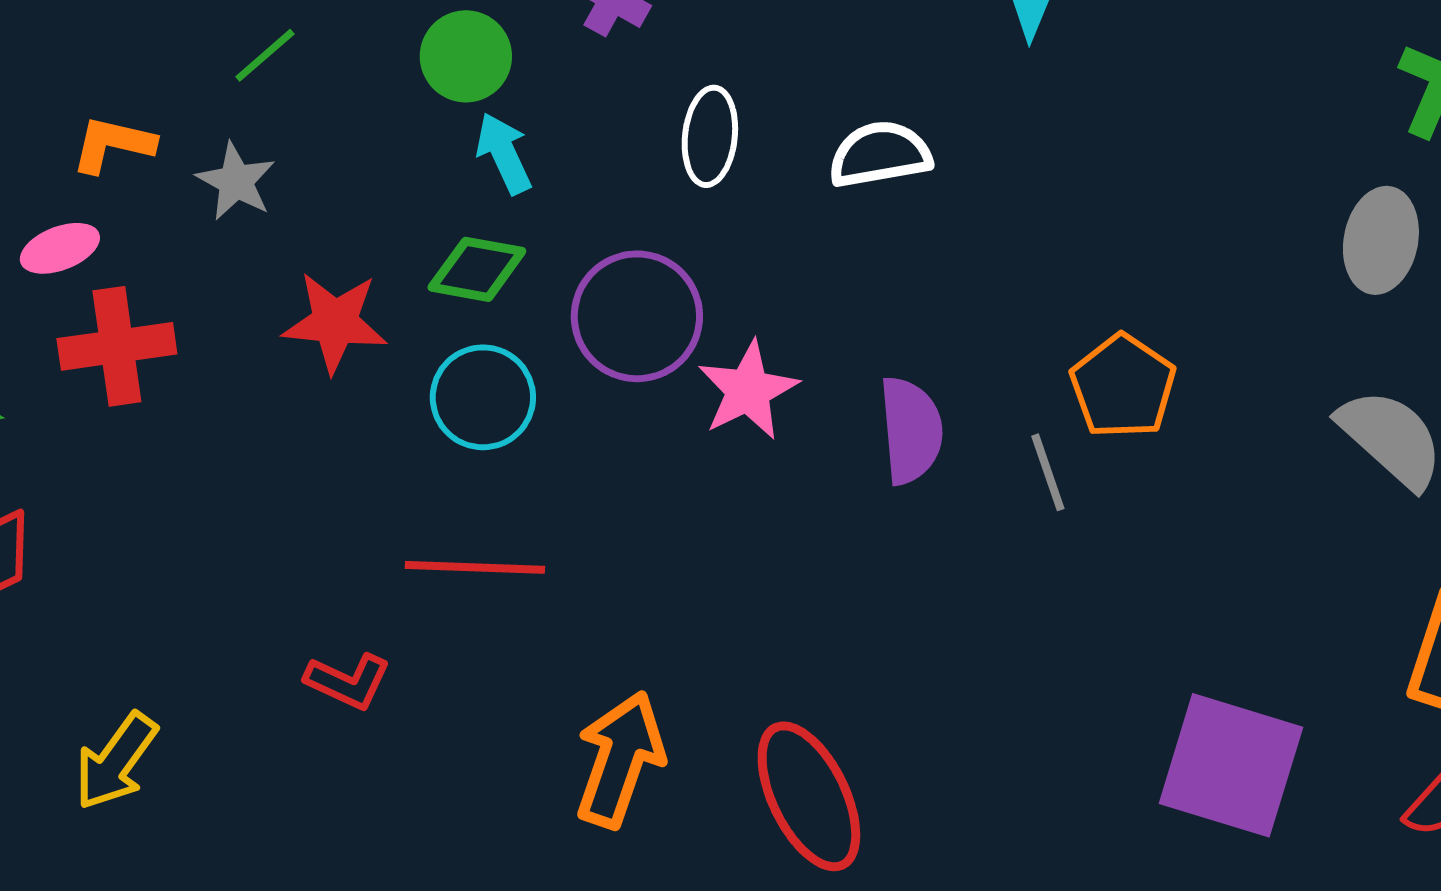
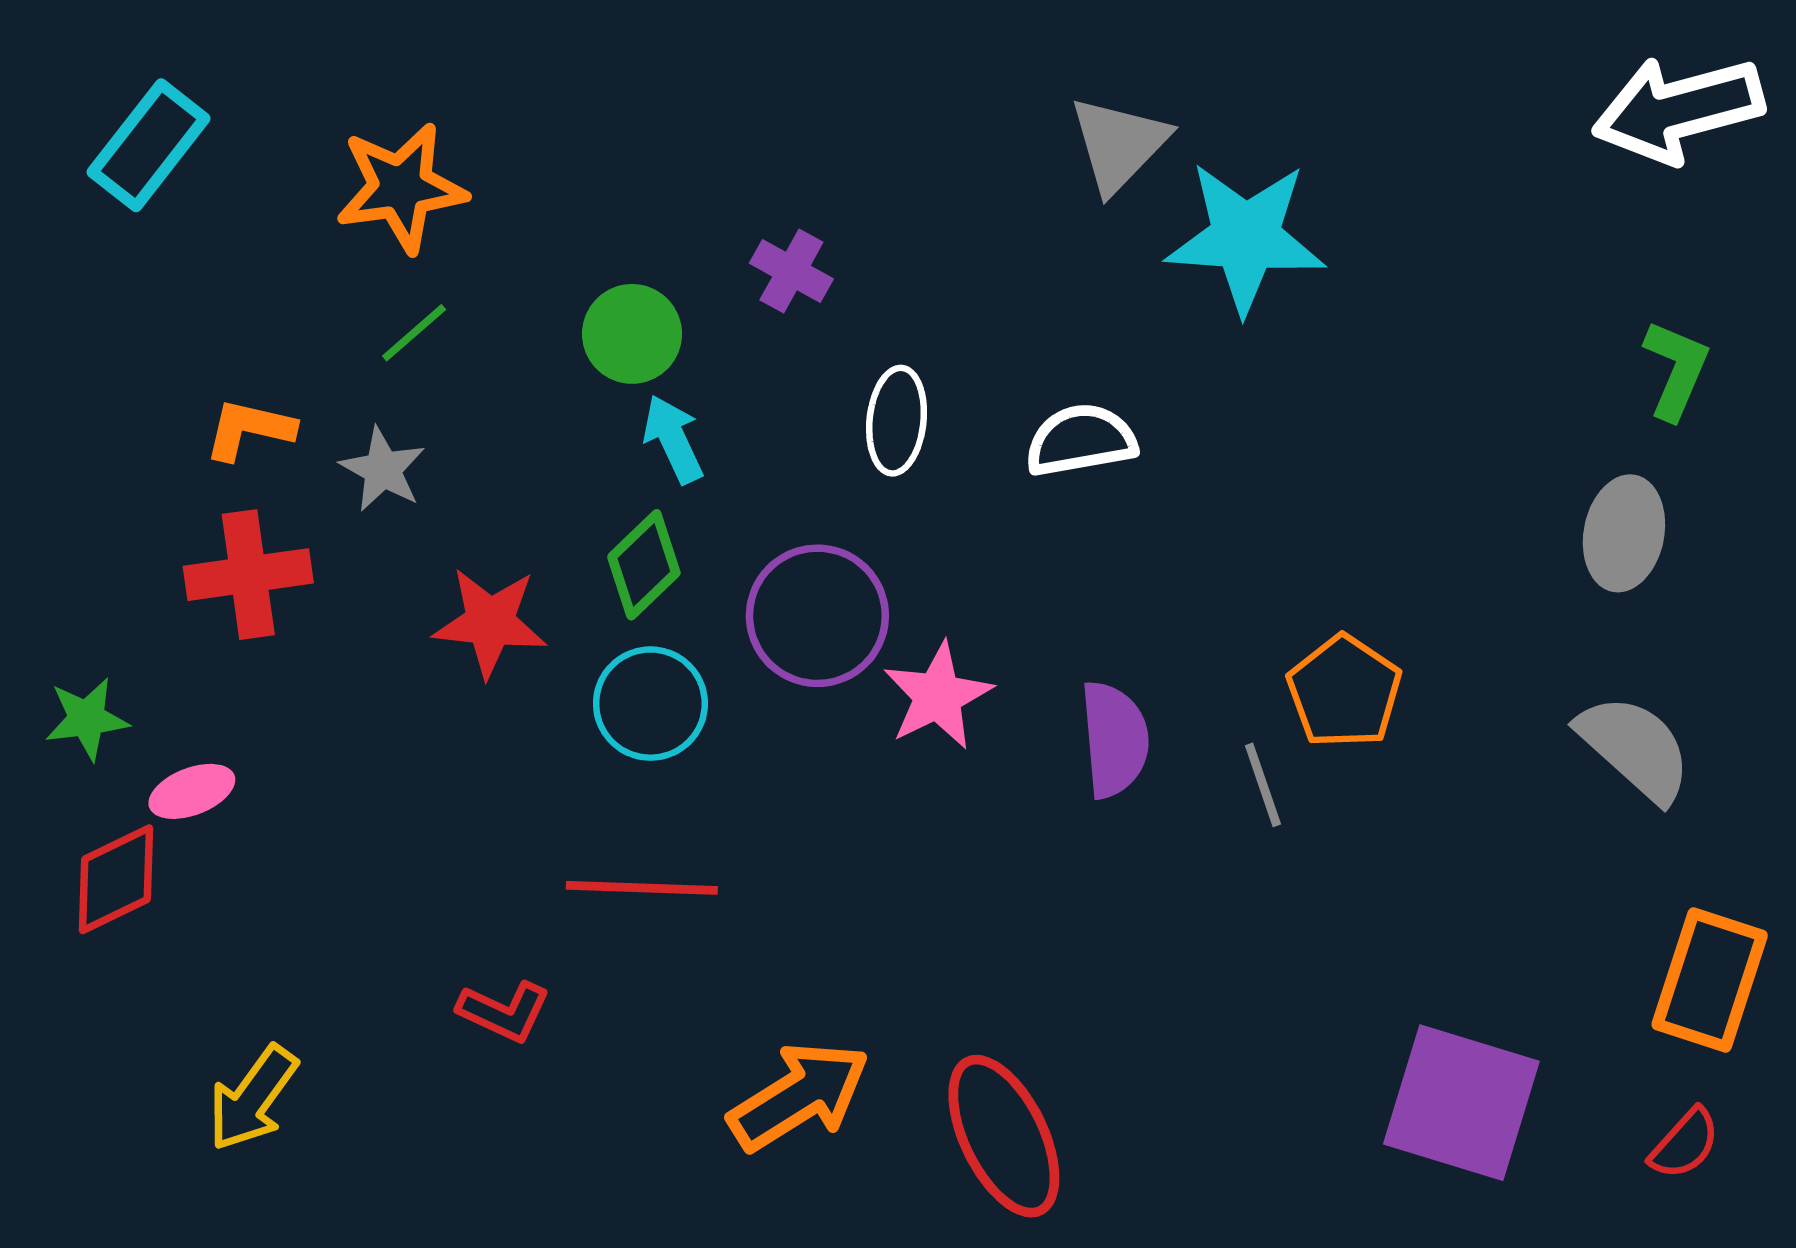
pink ellipse: (60, 248) -> (192, 791), moved
green diamond: (477, 269) -> (644, 565), turned -54
red cross: (117, 346) -> (248, 575), moved
orange arrow: (620, 759) -> (799, 1096), turned 39

